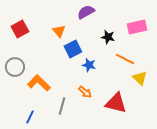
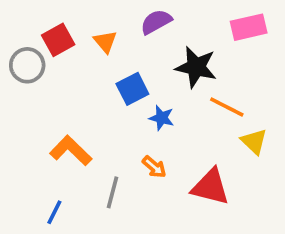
pink rectangle: (137, 27) -> (249, 27), moved
red square: (20, 29) -> (58, 40), moved
orange triangle: (59, 31) -> (105, 42), moved
black star: (108, 37) -> (196, 67), size x1.6
gray circle: (15, 67) -> (27, 65), moved

